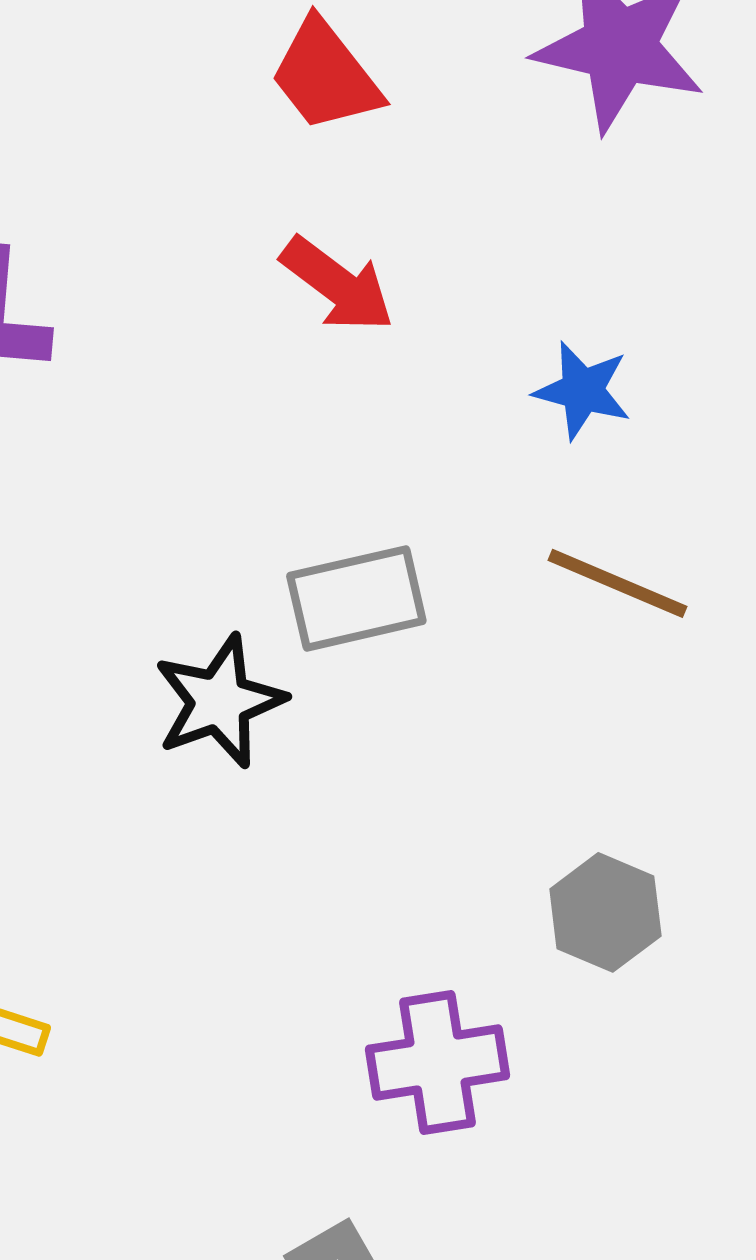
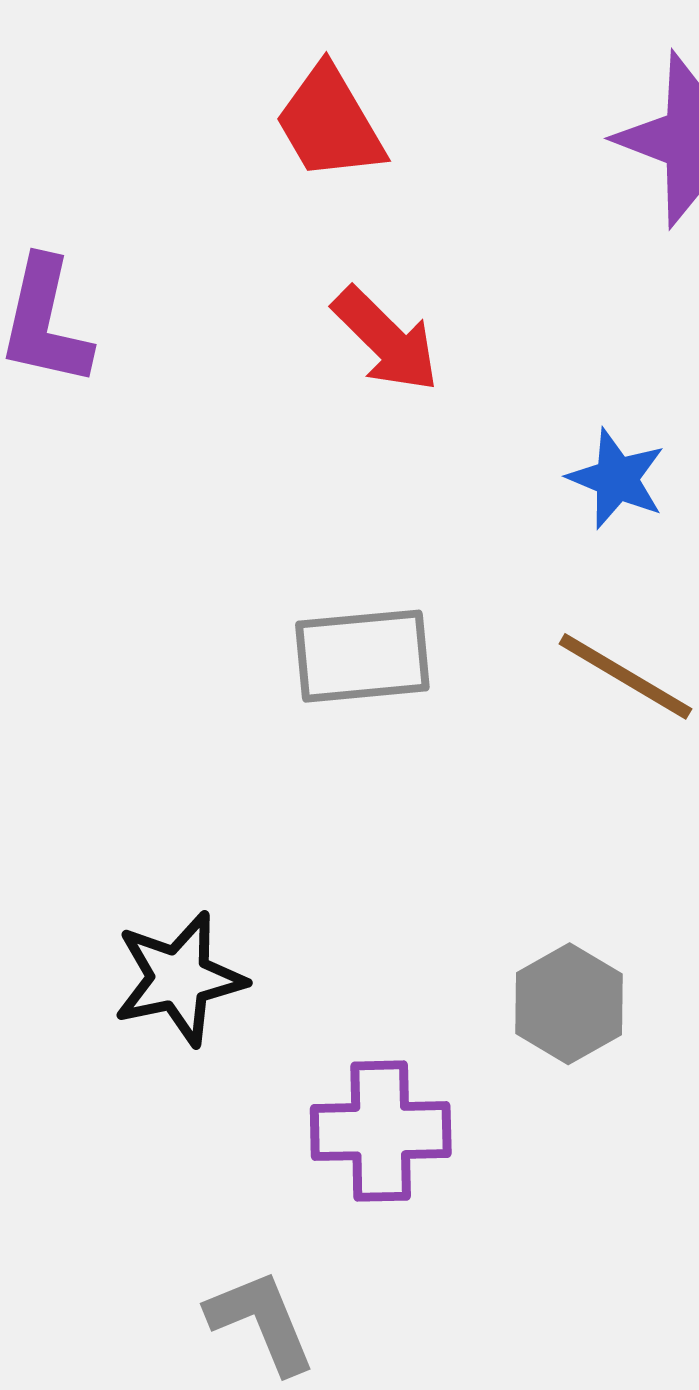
red trapezoid: (325, 75) -> (330, 123), moved
black star: (219, 701) -> (179, 979), moved

